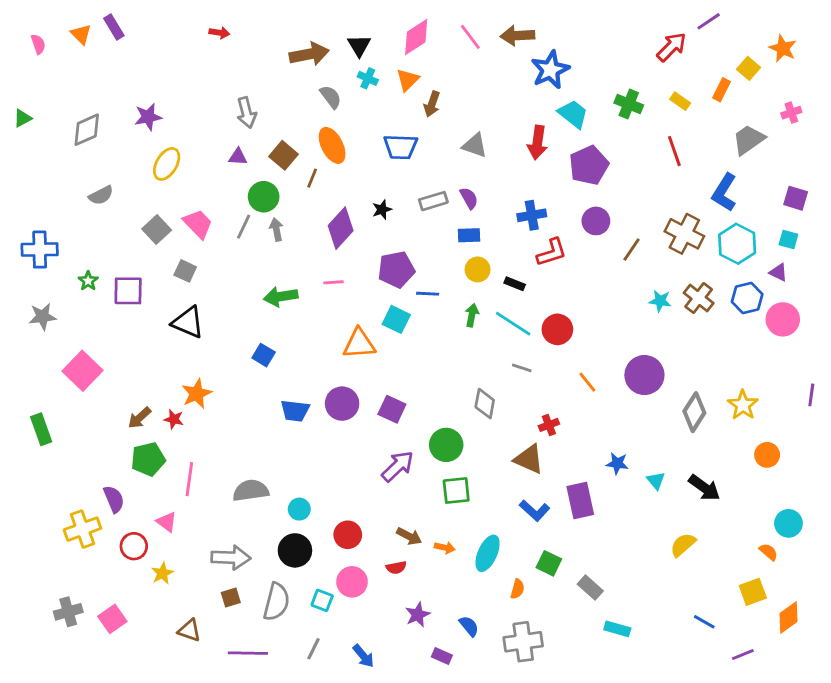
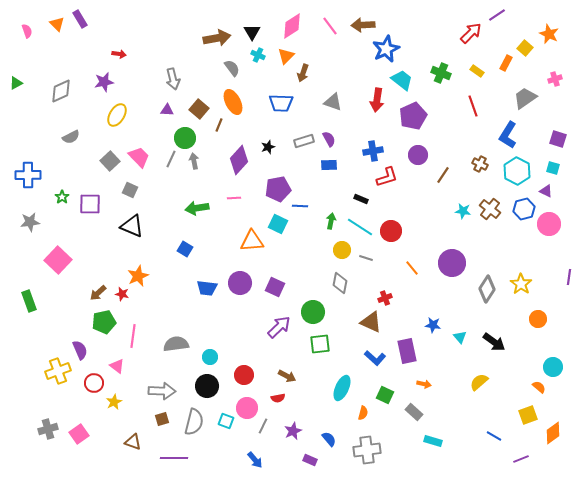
red arrow: (219, 33) -> (119, 54), moved
brown cross: (684, 234) -> (480, 164), size x0.6
yellow circle: (478, 269) -> (342, 250), moved
orange arrow: (445, 548) -> (424, 384), moved
gray line: (314, 649) -> (263, 426), moved

